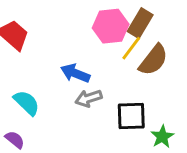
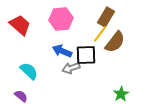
pink hexagon: (111, 26) -> (61, 19), moved
black square: (131, 116) -> (86, 55), moved

